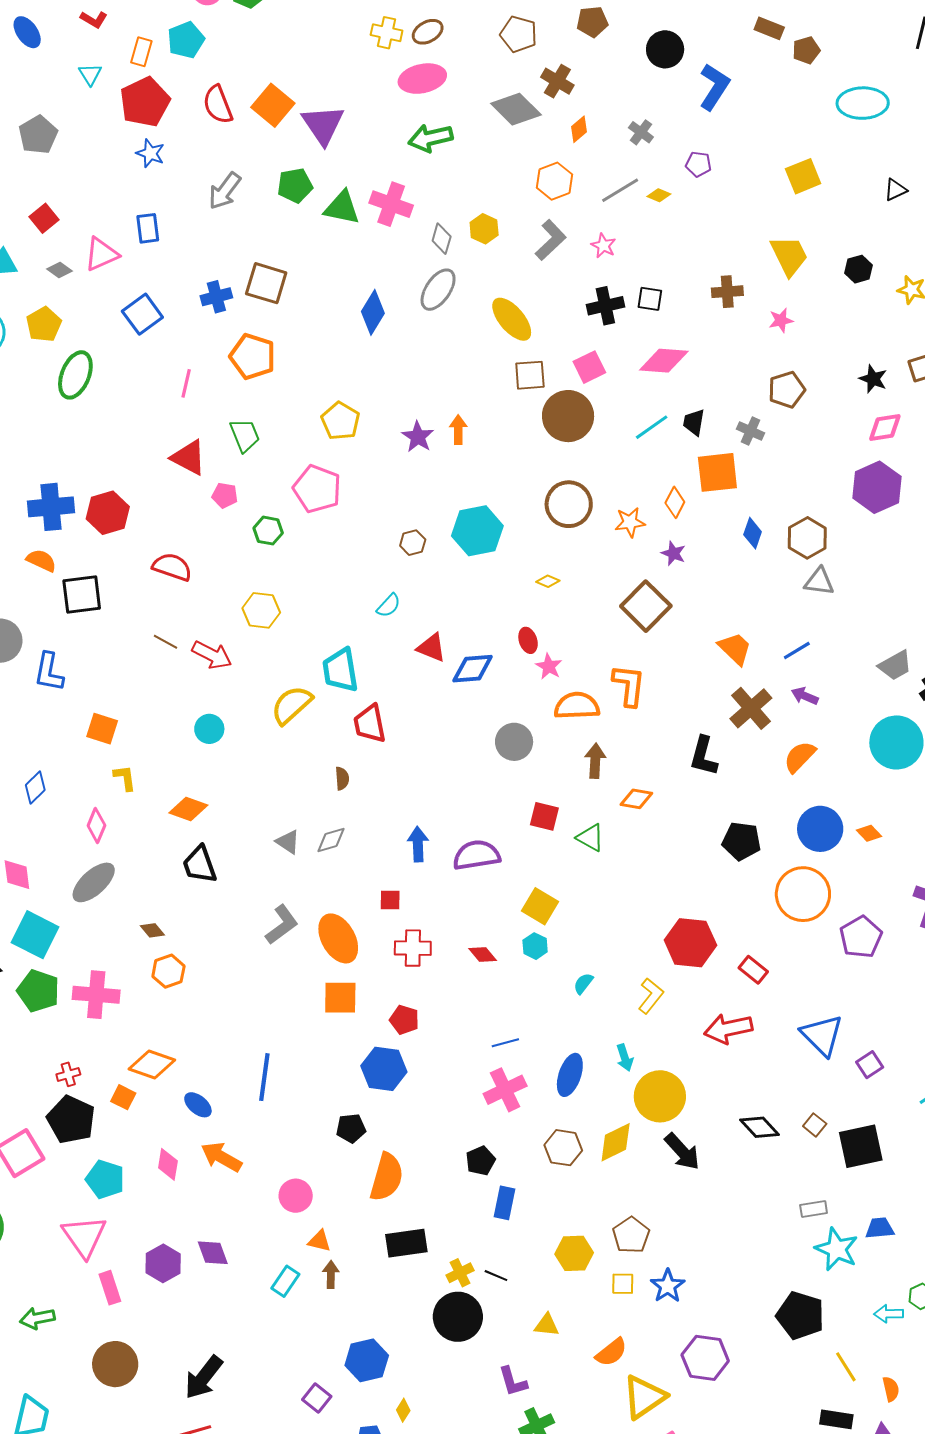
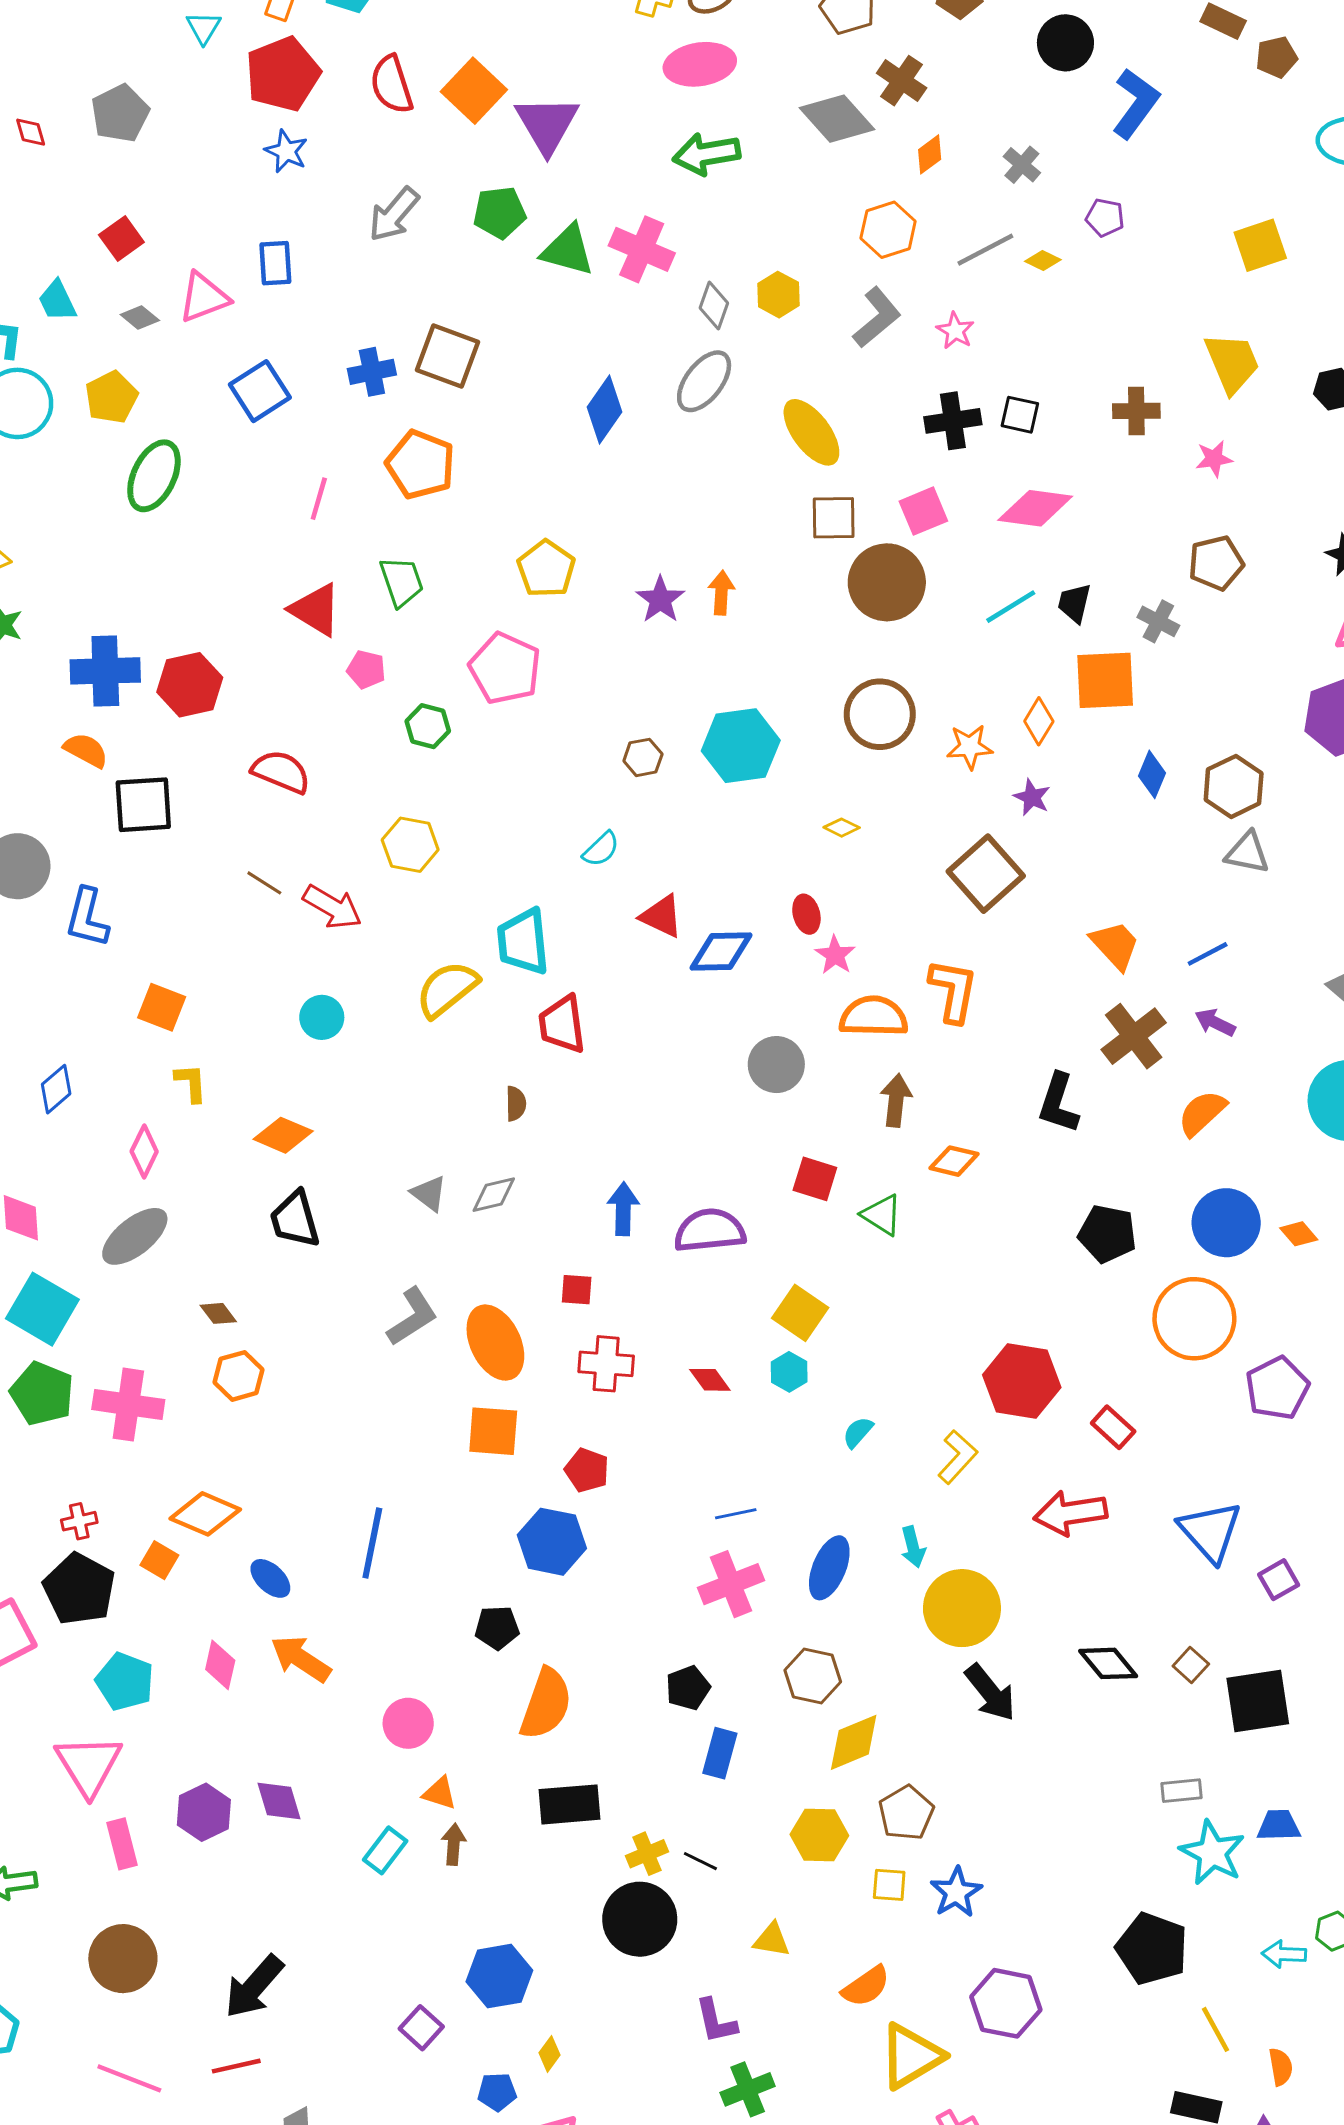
yellow diamond: (616, 1142) -> (854, 1742), moved

